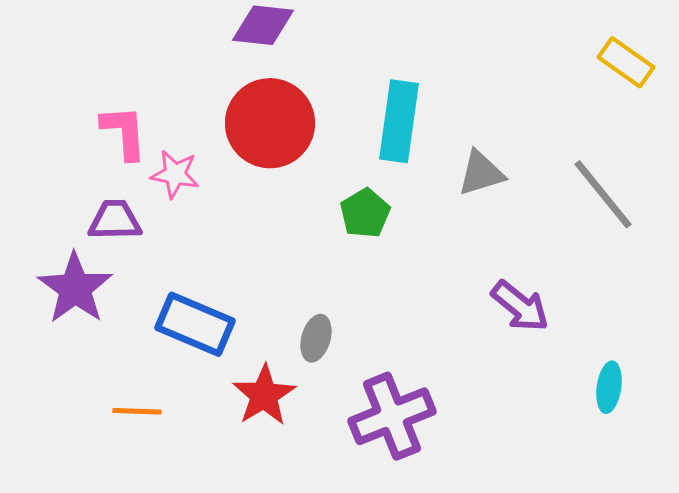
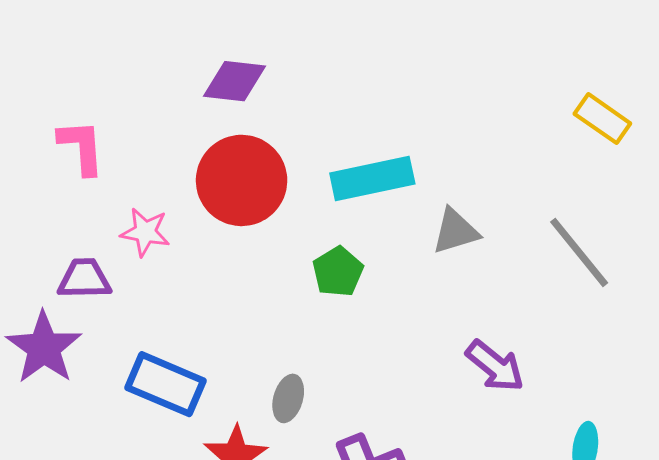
cyan rectangle: (399, 121) -> (372, 178), turned 70
pink L-shape: (124, 132) -> (81, 147), moved

